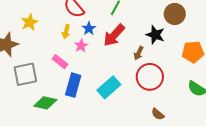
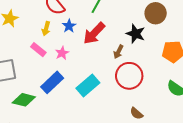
pink star: (81, 46) -> (62, 53), moved
pink rectangle: (60, 62) -> (38, 50), moved
blue rectangle: (73, 85) -> (52, 82), turned 30

